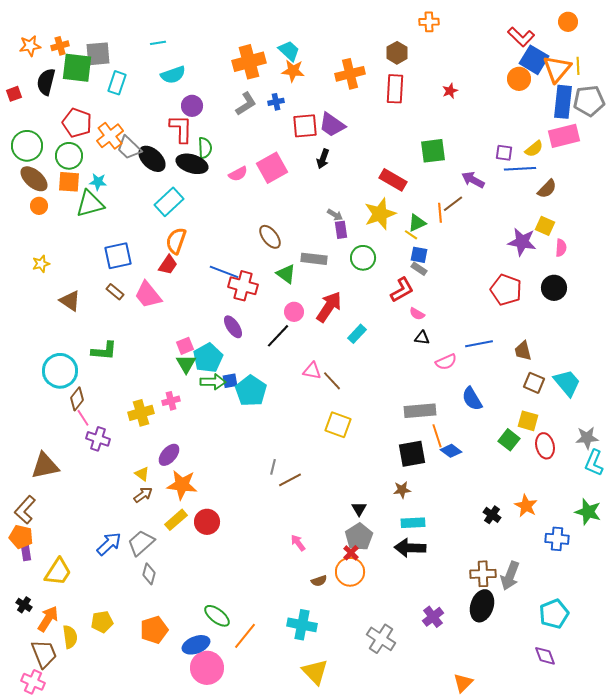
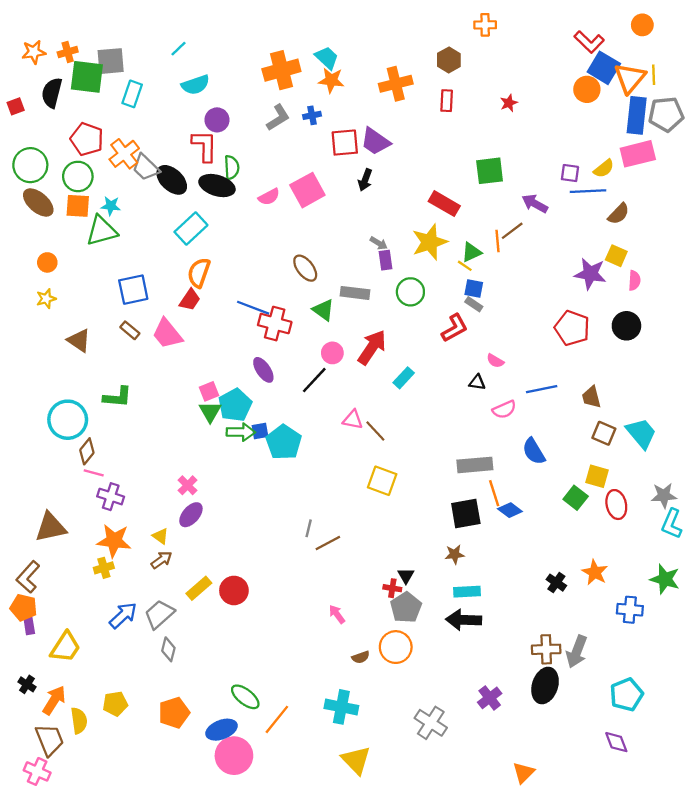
cyan line: (158, 43) -> (179, 49), turned -35
red rectangle: (395, 89) -> (447, 101), size x0.7
orange circle: (39, 206) -> (47, 262), moved
pink semicircle: (417, 314) -> (495, 361), moved
pink cross: (171, 401) -> (188, 485), moved, turned -30
yellow cross: (141, 413) -> (104, 568), moved, size x0.7
pink line: (83, 418) -> (94, 473), turned -42
orange star: (182, 485) -> (114, 541), moved
red cross: (351, 553) -> (392, 588), moved, turned -35

